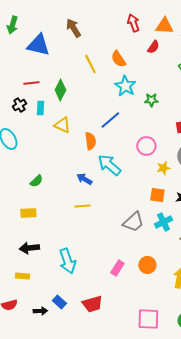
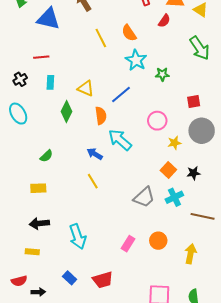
green diamond: (60, 90) -> (67, 112), moved
black cross: (19, 105) -> (20, 79), moved
yellow triangle: (62, 125) -> (86, 88), moved
orange square: (157, 195) -> (168, 170), turned 35
yellow line: (82, 206) -> (93, 181), turned 63
black arrow: (40, 311) -> (38, 292), moved

